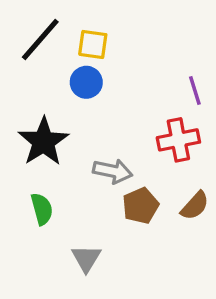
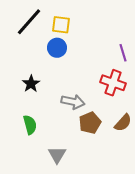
red cross: (178, 140) -> (113, 83), turned 30
black star: (43, 142) -> (31, 84), size x0.6

